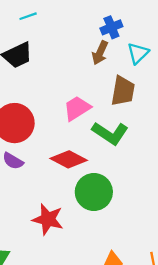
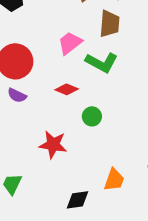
red diamond: (69, 159) -> (67, 89), size x0.7
green circle: (94, 192) -> (92, 116), size x0.6

